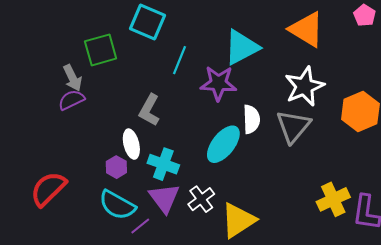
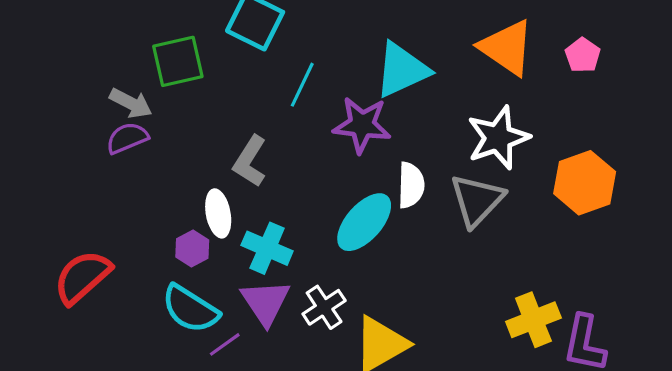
pink pentagon: (365, 15) -> (583, 55), moved
gray arrow: (72, 78) -> (131, 103), turned -40

